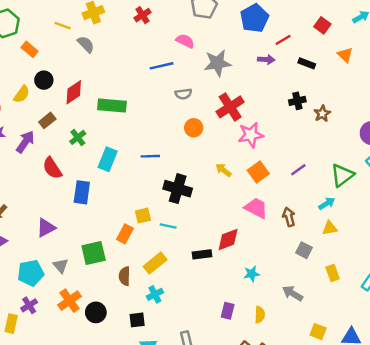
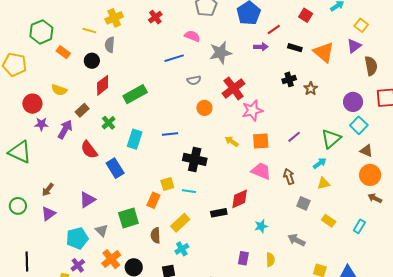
gray semicircle: (86, 44) -> (110, 45), turned -126
orange triangle: (345, 55) -> (324, 52), moved, size x1.6
black circle: (44, 80) -> (92, 61), moved
yellow semicircle: (22, 94) -> (59, 90), turned 77
green rectangle: (112, 106) -> (135, 94), turned -30
orange square: (258, 172) -> (261, 141), turned 36
blue rectangle: (82, 192) -> (115, 168), turned -36
yellow rectangle: (333, 273) -> (329, 221), turned -32

